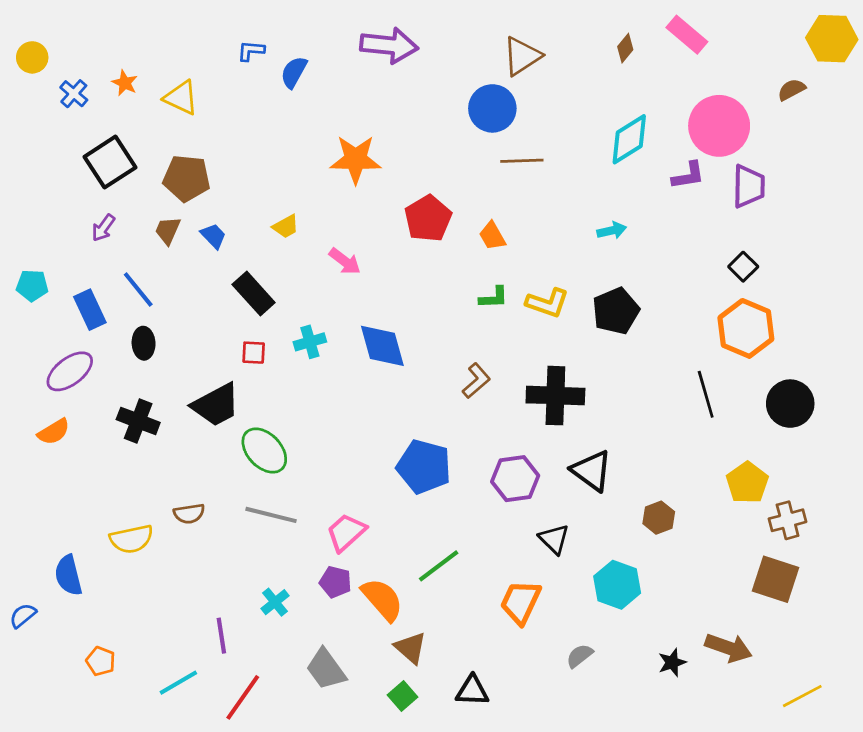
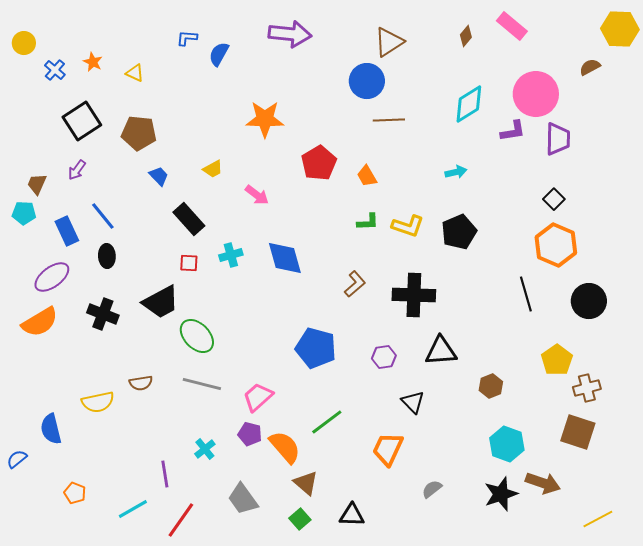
yellow triangle: (181, 98) -> (135, 73), size x0.7
brown trapezoid: (168, 230) -> (37, 184), moved
orange semicircle: (54, 432) -> (40, 322), size x1.5
black triangle: (592, 471) -> (441, 351), turned -40
purple hexagon: (515, 479) -> (384, 357), size x0.7
cyan hexagon: (617, 585) -> (507, 444), moved
black star: (672, 662) -> (501, 494), size x1.6

